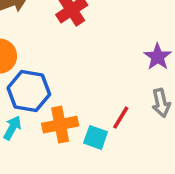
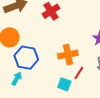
orange cross: (60, 125) -> (68, 55), moved

